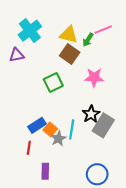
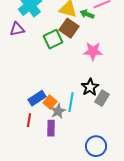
green arrow: (88, 40) -> (87, 14), turned 80
green square: (53, 83) -> (53, 39), moved
gray rectangle: (103, 125) -> (102, 98), size x0.7
purple rectangle: (45, 171) -> (51, 128), moved

